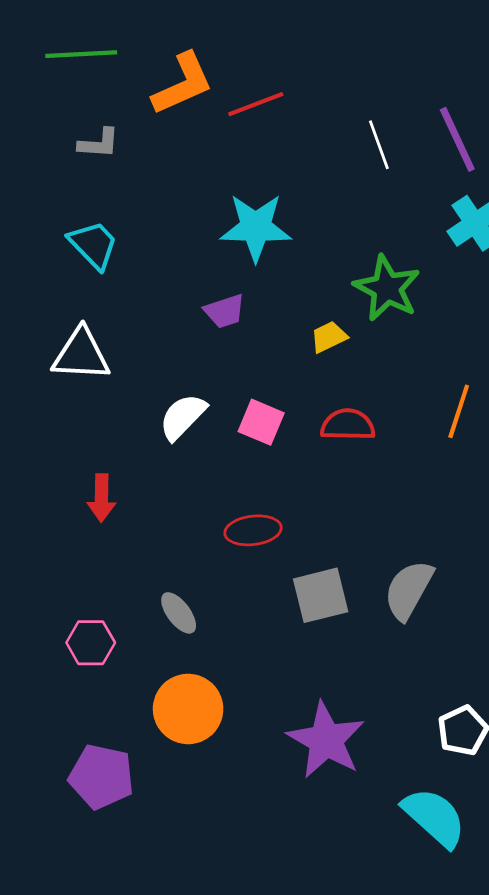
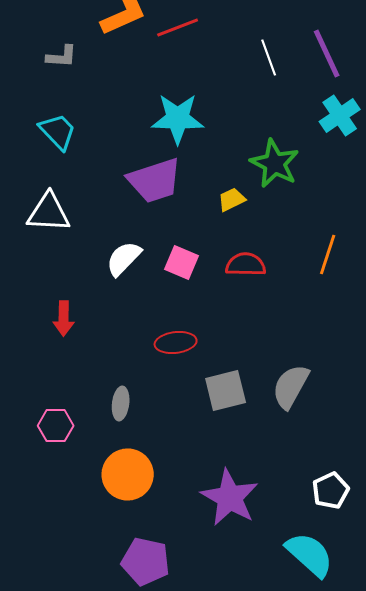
purple trapezoid: (225, 311) -> (155, 180), size x1.8
gray ellipse: (179, 613) -> (121, 404), turned 44
purple pentagon: (101, 777) -> (146, 562), moved

